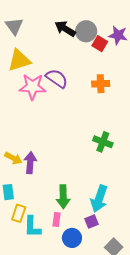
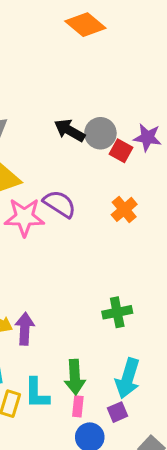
orange cross: (101, 84) -> (124, 209), turned -36
green cross: (103, 142) -> (117, 312), moved, turned -30
pink rectangle: (57, 219) -> (78, 406), moved
cyan L-shape: (32, 227) -> (37, 393), moved

